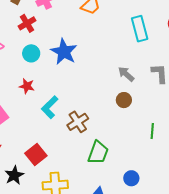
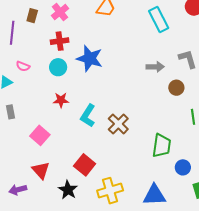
red cross: (27, 23) -> (60, 41), moved, turned 36
gray arrow: (126, 74) -> (155, 67), turned 150
brown circle: (124, 100) -> (176, 88), moved
green trapezoid: (98, 153) -> (162, 146), moved

